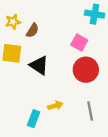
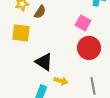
black triangle: (39, 65) -> (44, 62), moved
yellow arrow: (55, 106) -> (61, 81), turned 32

